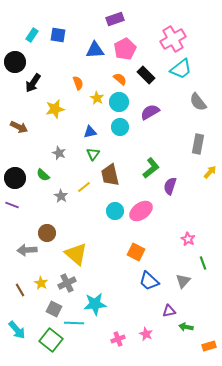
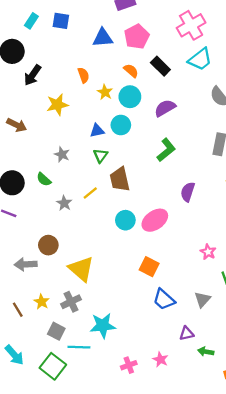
cyan circle: (120, 127) -> (121, 125), moved
green L-shape: (151, 168) -> (166, 150), moved

